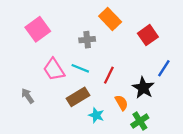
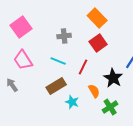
orange rectangle: (110, 19) -> (97, 18), moved
red square: (148, 35) -> (98, 43), moved
pink trapezoid: (54, 69) -> (23, 60), moved

